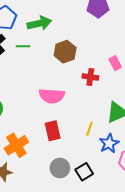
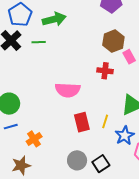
brown hexagon: (65, 52) -> (113, 41), moved
red rectangle: (53, 131) -> (82, 122), moved
orange cross: (16, 145) -> (34, 139), size x0.7

